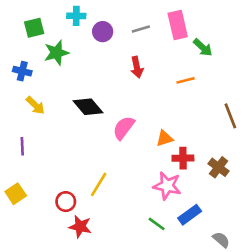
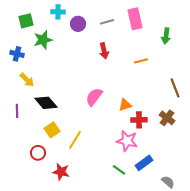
green arrow: (203, 47) -> (166, 36), moved, turned 56
black diamond: (88, 107) -> (46, 103), moved
brown cross: (219, 167) -> (167, 118), moved
yellow square: (16, 194) -> (52, 130), moved
red circle: (66, 202) -> (38, 153), moved

